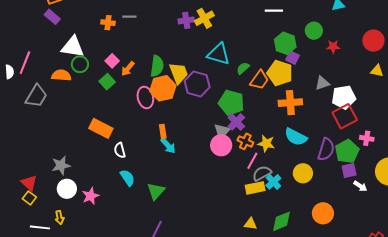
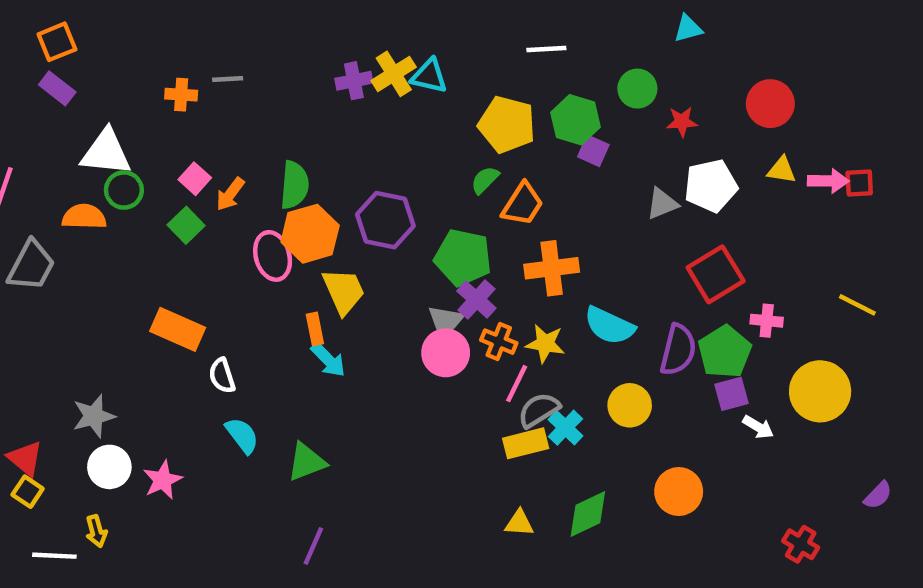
cyan triangle: (219, 54) -> (429, 76), moved, size x0.7
yellow trapezoid: (179, 73) -> (344, 291), moved
yellow pentagon: (280, 73) -> (507, 124), moved
white pentagon: (344, 97) -> (711, 186), moved
orange cross: (290, 103) -> (552, 268), moved
green triangle: (156, 191) -> (306, 462), turned 30

